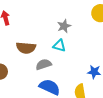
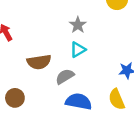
cyan triangle: (59, 46) -> (78, 50), turned -32

